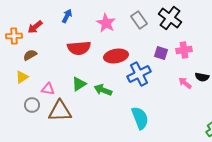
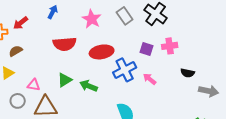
pink arrow: (185, 83) -> (150, 79), moved

